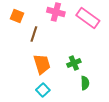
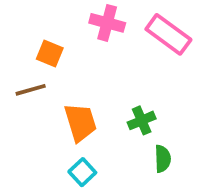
orange square: (17, 16) -> (50, 53), moved
brown line: (34, 34) -> (31, 90), moved, turned 56

